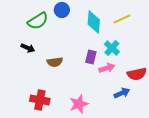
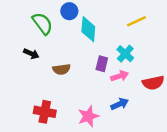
green semicircle: (38, 21) -> (42, 23), turned -95
cyan diamond: (94, 22) -> (88, 29), moved
blue arrow: (122, 93) -> (120, 104), moved

